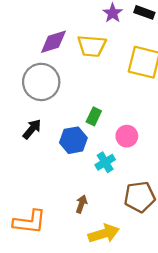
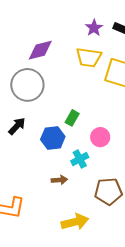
yellow trapezoid: (92, 46) -> (89, 57), moved
brown arrow: (81, 204) -> (59, 180), moved, turned 63

